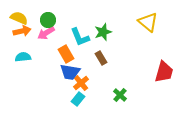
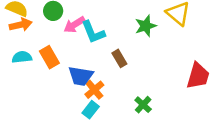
green star: (103, 32) -> (146, 26), moved
pink arrow: (46, 33) -> (74, 25), moved
orange rectangle: (66, 54) -> (49, 57), moved

